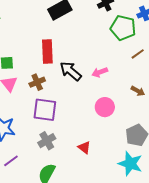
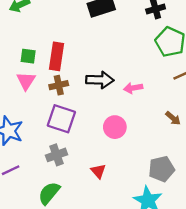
red rectangle: (47, 51) -> (57, 56), moved
black arrow: (71, 71) -> (100, 80), turned 130
pink circle: (105, 107) -> (115, 127), moved

